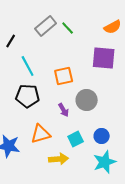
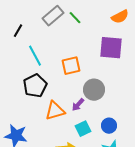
black pentagon: (28, 96) -> (35, 86), turned -30
purple arrow: (64, 110) -> (78, 105), moved, turned 72
orange triangle: (41, 134) -> (55, 111), moved

